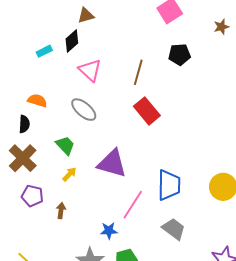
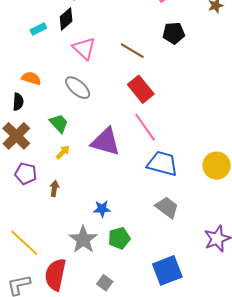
brown line: (138, 72) -> (132, 51), turned -75
blue trapezoid: (169, 185) -> (162, 164), turned -76
pink line: (133, 205) -> (145, 127), moved, turned -68

